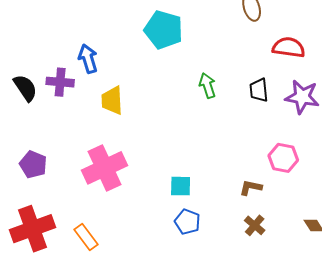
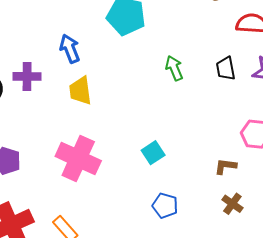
blue arrow: (88, 59) -> (70, 49), moved
pink cross: (105, 168) -> (78, 159), turned -36
cyan square: (181, 186) -> (153, 153), moved, turned -30

